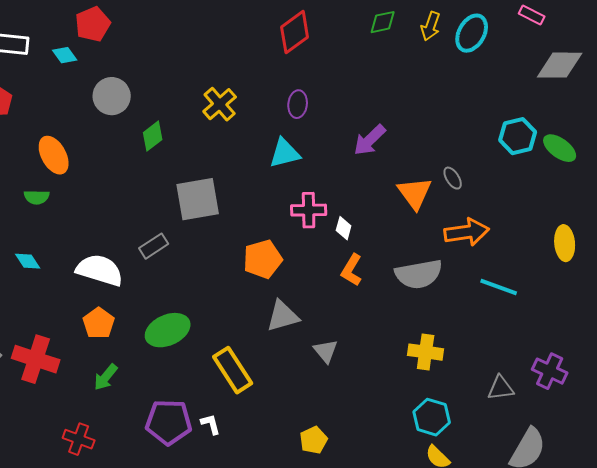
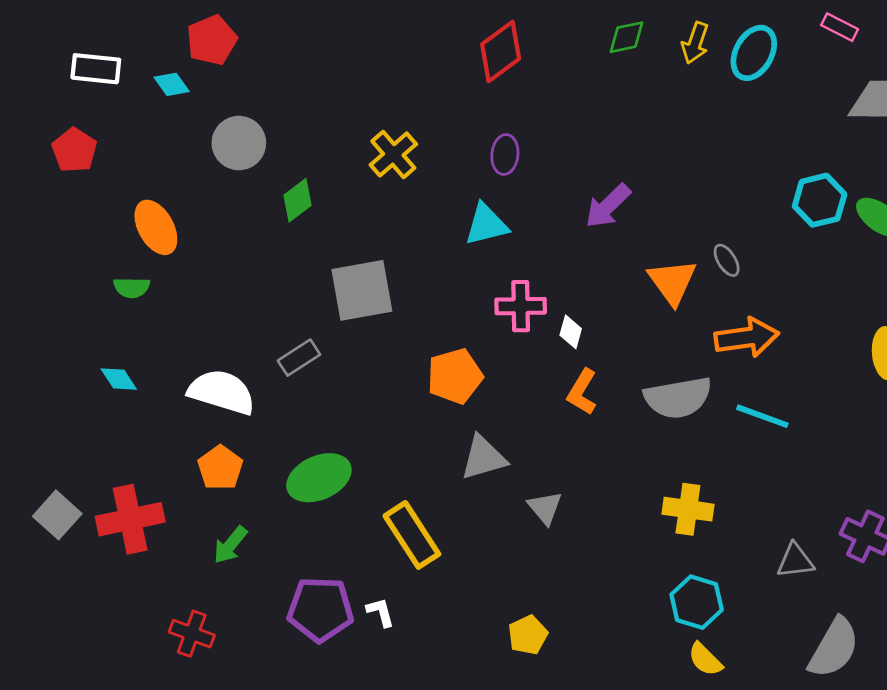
cyan line: (499, 287) -> (762, 416), moved
red cross: (36, 359) -> (130, 519), turned -30

